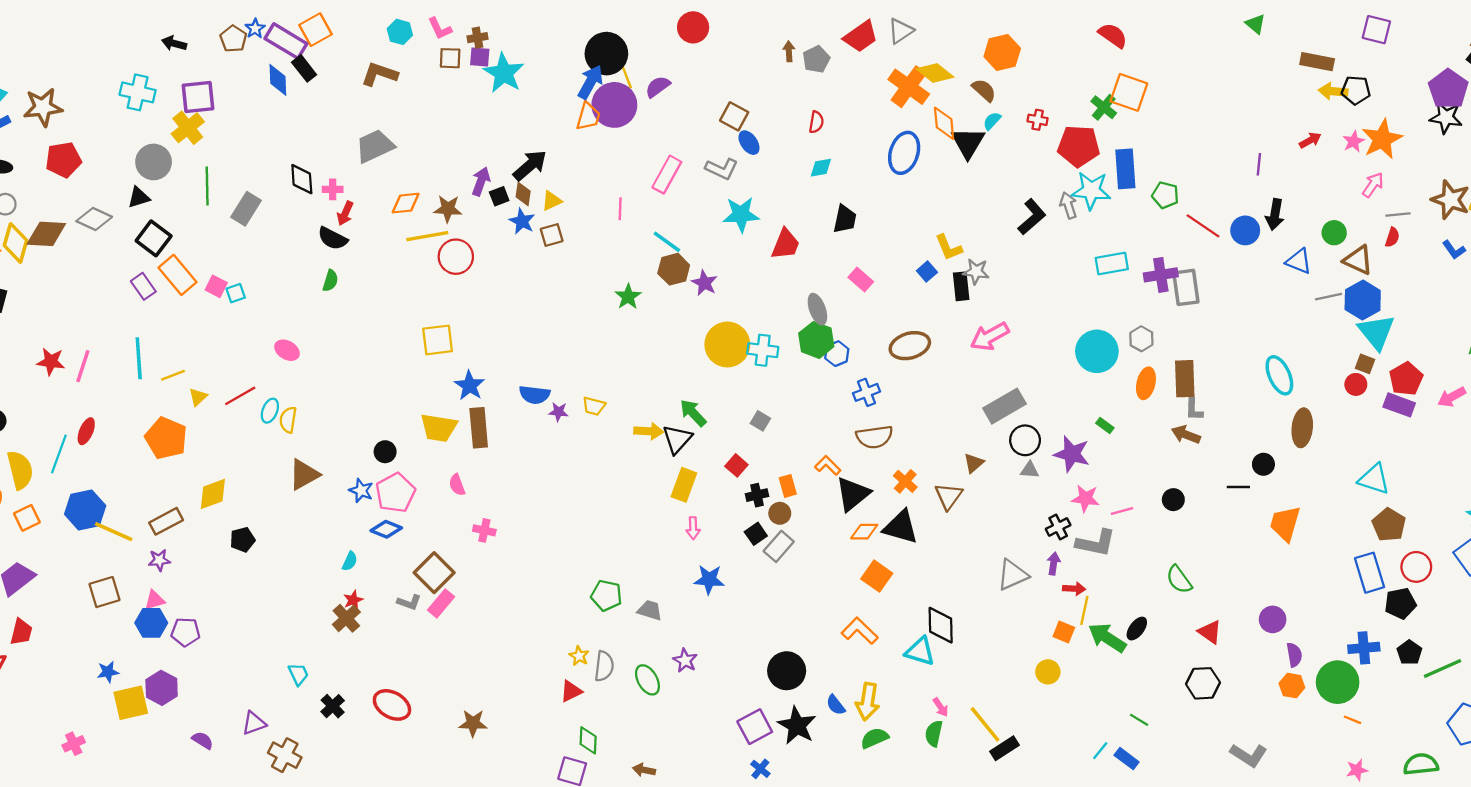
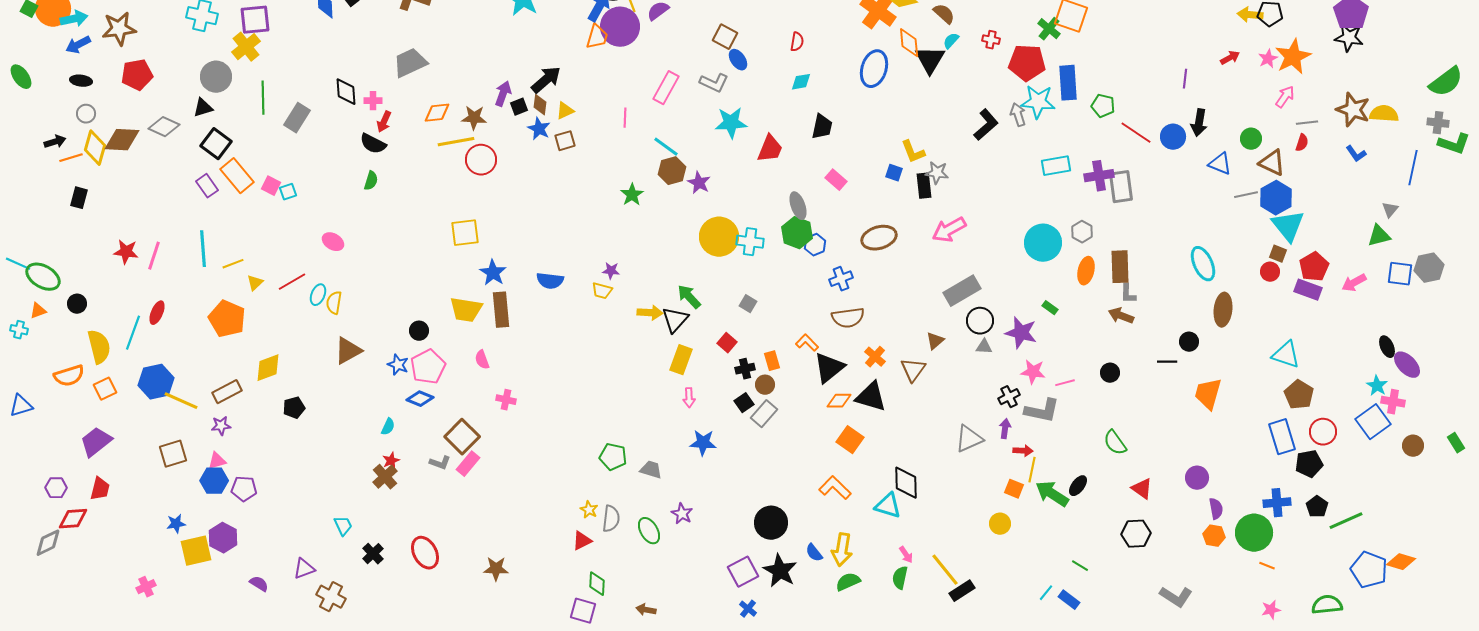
blue square: (927, 271) -> (894, 173), turned -30
purple star: (558, 412) -> (611, 271), moved
red ellipse: (392, 705) -> (425, 553), turned 32

